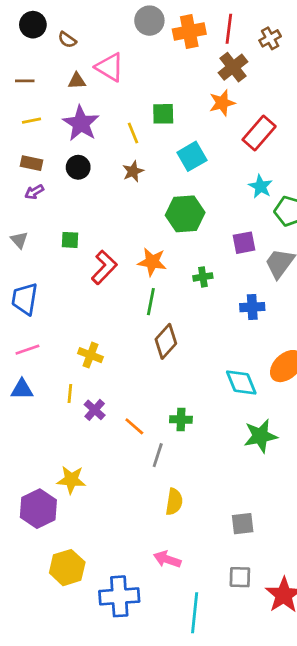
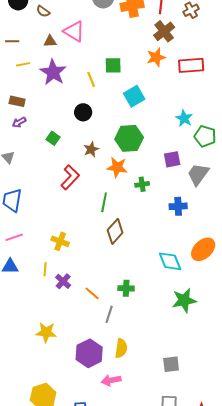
yellow line: (32, 121) -> (23, 64), moved
red rectangle: (259, 133) -> (191, 65), moved, turned 45
black circle: (78, 167) -> (83, 112), moved
brown star: (133, 171) -> (91, 149), moved
green square: (70, 240) -> (53, 138), moved, turned 32
orange star: (152, 262) -> (117, 167), moved
purple hexagon: (38, 509) -> (89, 353), moved
pink arrow: (167, 559) -> (111, 380), moved, turned -30

